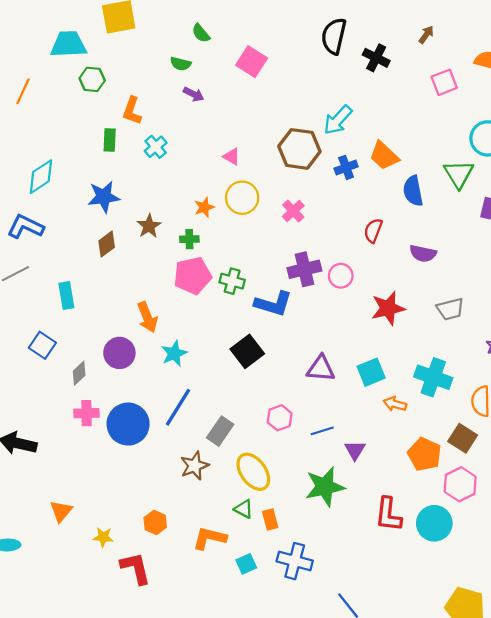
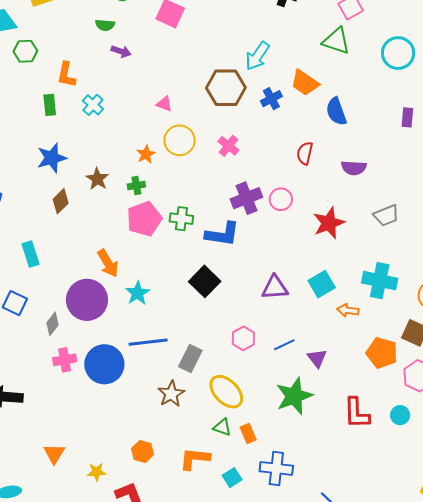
green triangle: (459, 174) -> (336, 41), moved, turned -32
purple circle: (119, 353) -> (87, 300), size x1.4
blue line: (178, 407) -> (148, 342), turned 60
cyan circle: (434, 523) -> (400, 415), size x0.6

